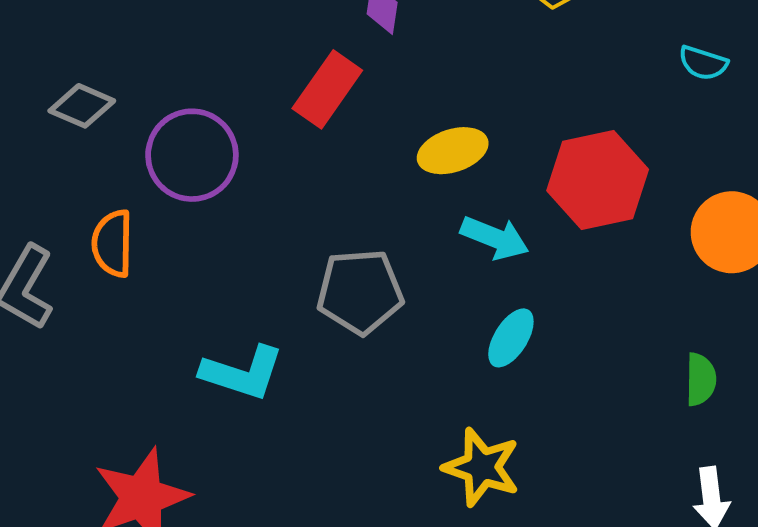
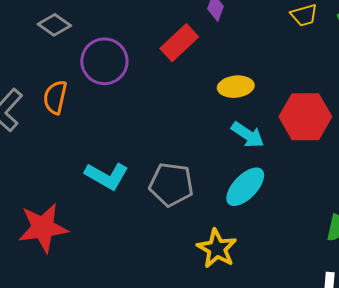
gray pentagon: (360, 292) -> (171, 184), moved
cyan ellipse: (511, 338) -> (245, 187), size x1.4

